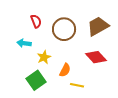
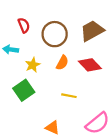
orange semicircle: (65, 70) -> (62, 63), moved

